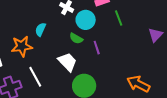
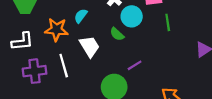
purple line: (97, 48) -> (135, 65), moved, turned 64
white trapezoid: (67, 62) -> (90, 46), moved

